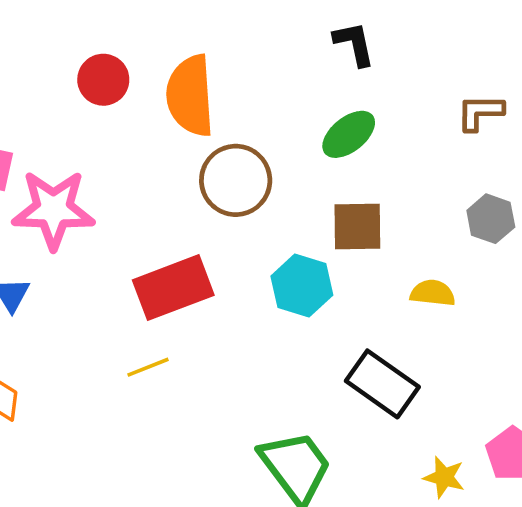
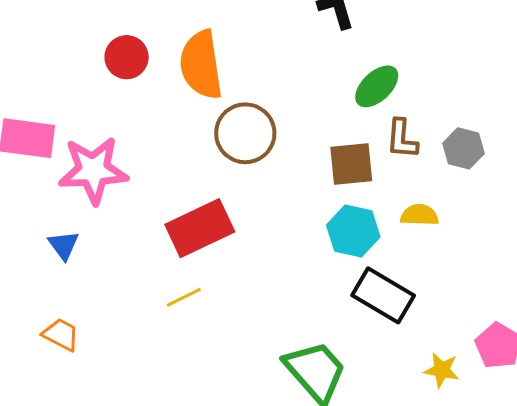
brown L-shape: (480, 112) -> (402, 139), moved, turned -81
green ellipse: (349, 134) -> (377, 86), moved
cyan hexagon: (302, 286) -> (353, 231), moved

